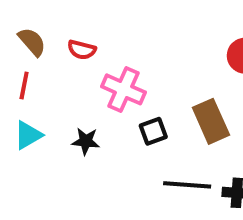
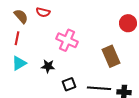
red semicircle: (82, 50) -> (43, 12), moved
black square: (153, 131) -> (69, 84), moved

